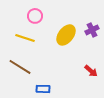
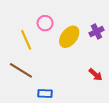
pink circle: (35, 16) -> (45, 23), moved
yellow line: (25, 38) -> (26, 40), turned 48

